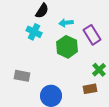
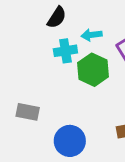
cyan cross: (34, 32) -> (65, 51), moved, turned -35

